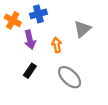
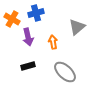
black rectangle: (30, 71) -> (28, 66), turned 40

